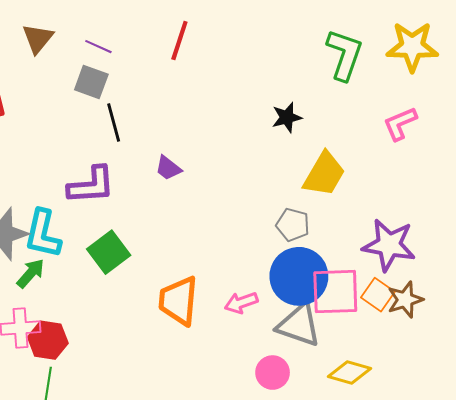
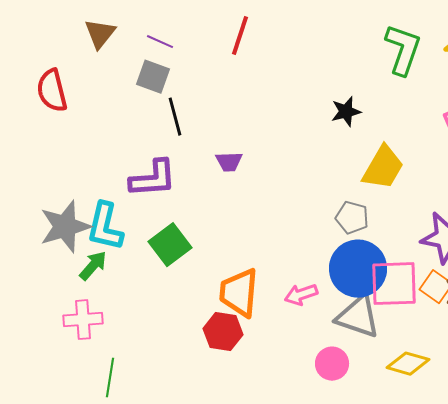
purple trapezoid: (168, 168) -> (229, 162), turned -40
red hexagon: (48, 340) -> (223, 332), moved

